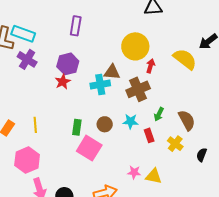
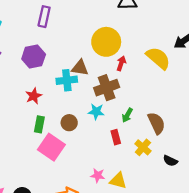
red star: (63, 82) -> (34, 96), moved
cyan star: (130, 121) -> (96, 112), moved
black semicircle: (202, 155) -> (170, 161), turned -88

